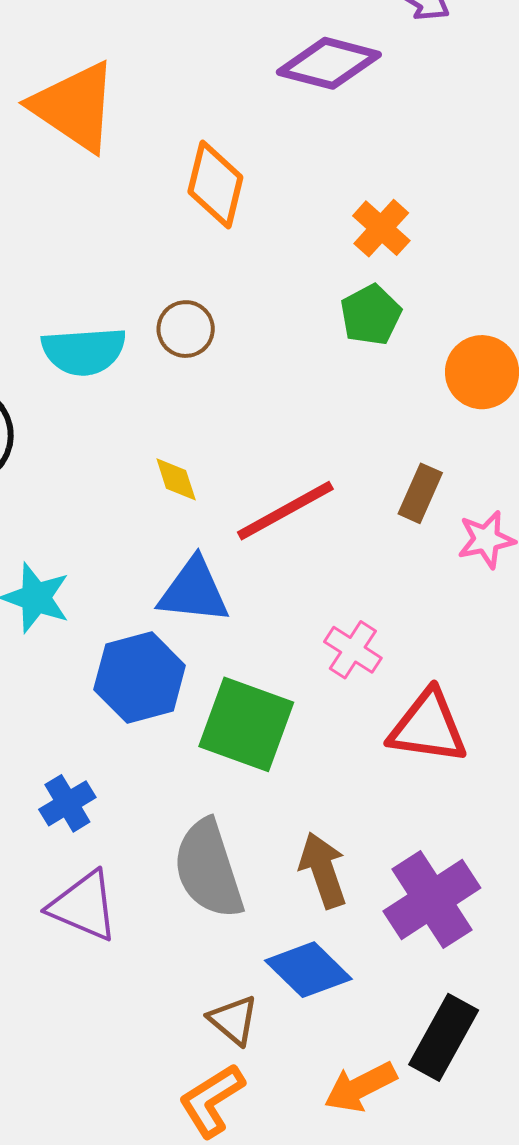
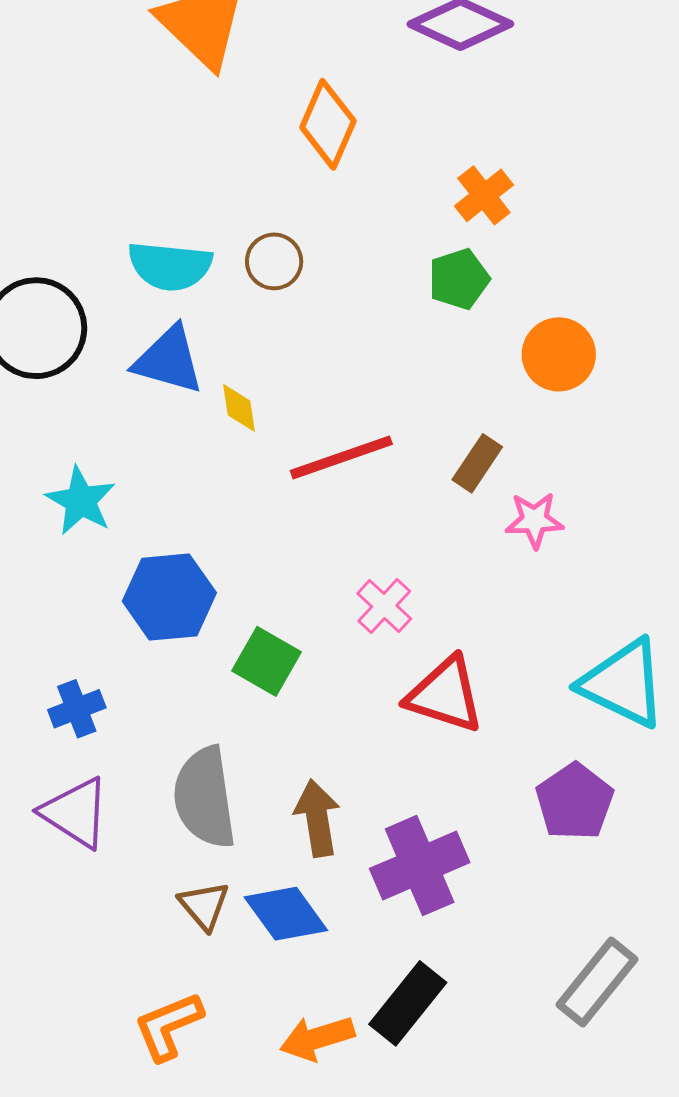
blue triangle: (194, 591) -> (169, 360), moved
green square: (246, 724) -> (266, 661), size x0.7
brown triangle: (233, 1020) -> (204, 906), moved

